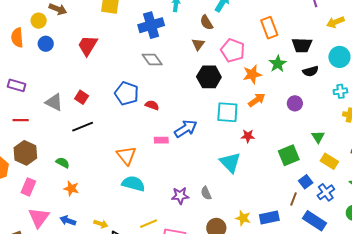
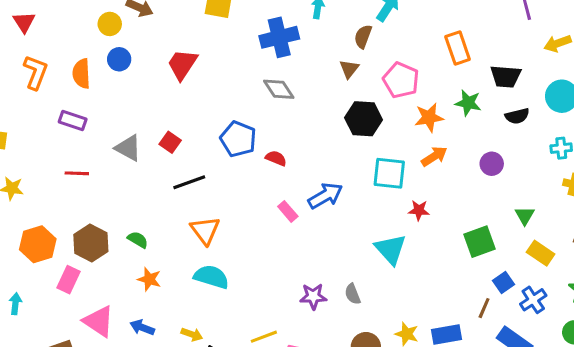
brown semicircle: (206, 22) -> (363, 37), turned 49
orange semicircle: (17, 38) -> (81, 74), moved
green star: (278, 64) -> (468, 103), turned -30
black line: (83, 127) -> (189, 182), moved
pink rectangle: (161, 140) -> (288, 211), turned 48
brown hexagon: (25, 153) -> (91, 243), moved
orange triangle: (126, 155) -> (205, 230), moved
cyan semicircle: (133, 184) -> (211, 277), moved
pink rectangle: (28, 187) -> (69, 280), moved
pink triangle: (39, 218) -> (99, 321), turned -35

